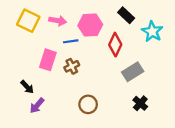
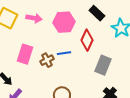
blue line: (71, 41) -> (64, 53), moved
gray rectangle: (133, 72) -> (103, 65), turned -36

